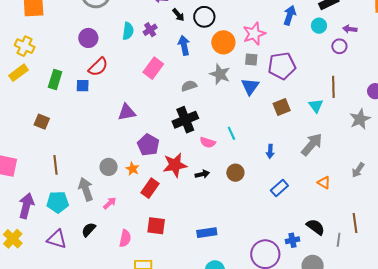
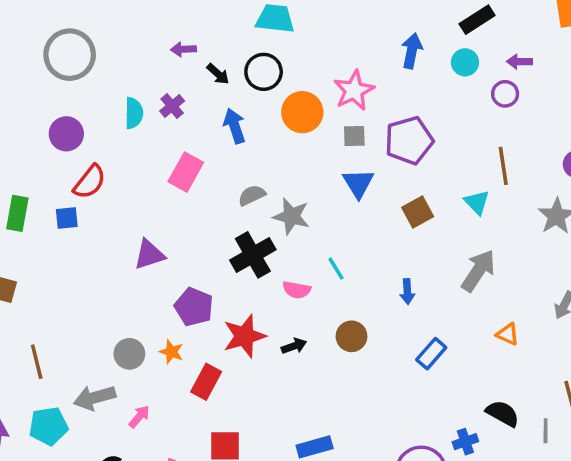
gray star: (220, 74) -> (291, 216), moved
gray arrow: (86, 189) -> (95, 398), turned -80

